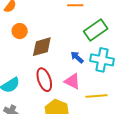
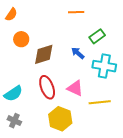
green rectangle: (96, 30) -> (97, 36), size x0.7
blue arrow: (77, 57) -> (78, 53), moved

